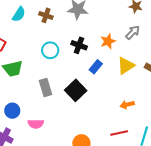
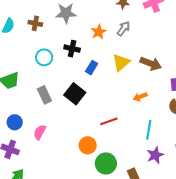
orange star: (108, 41) -> (99, 32), moved
orange arrow: (127, 105) -> (140, 97), moved
pink semicircle: (36, 124) -> (40, 132), turned 126
red line: (119, 133) -> (109, 121), moved

